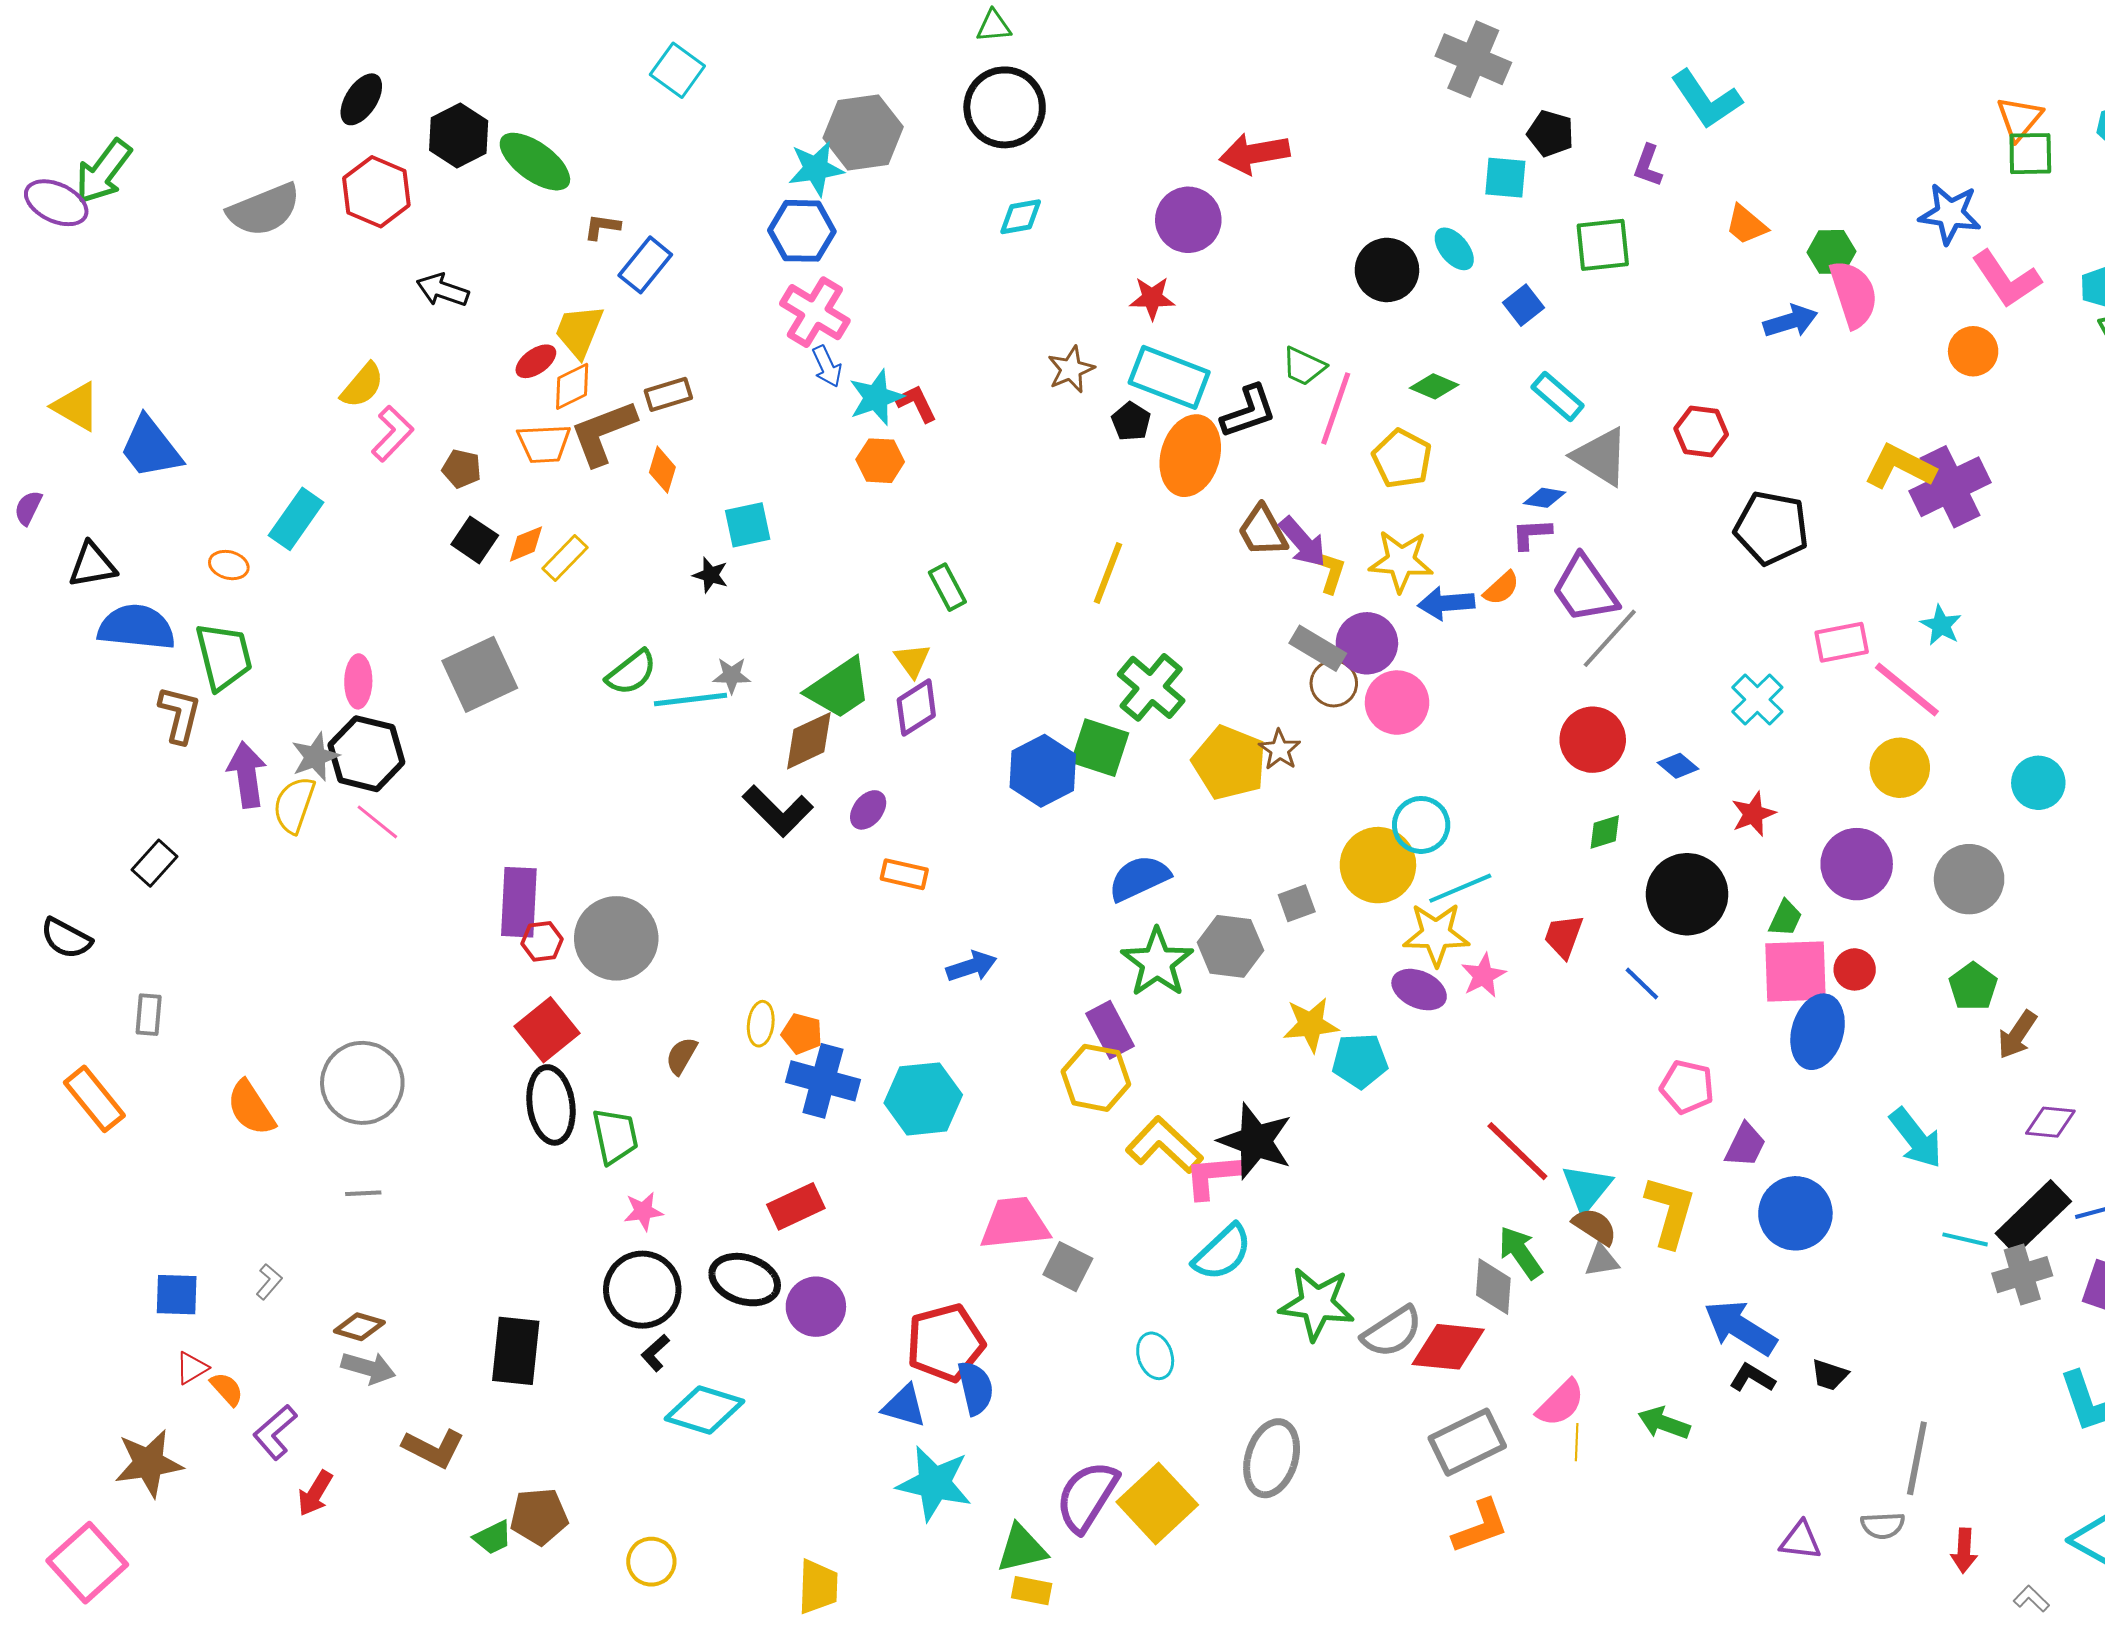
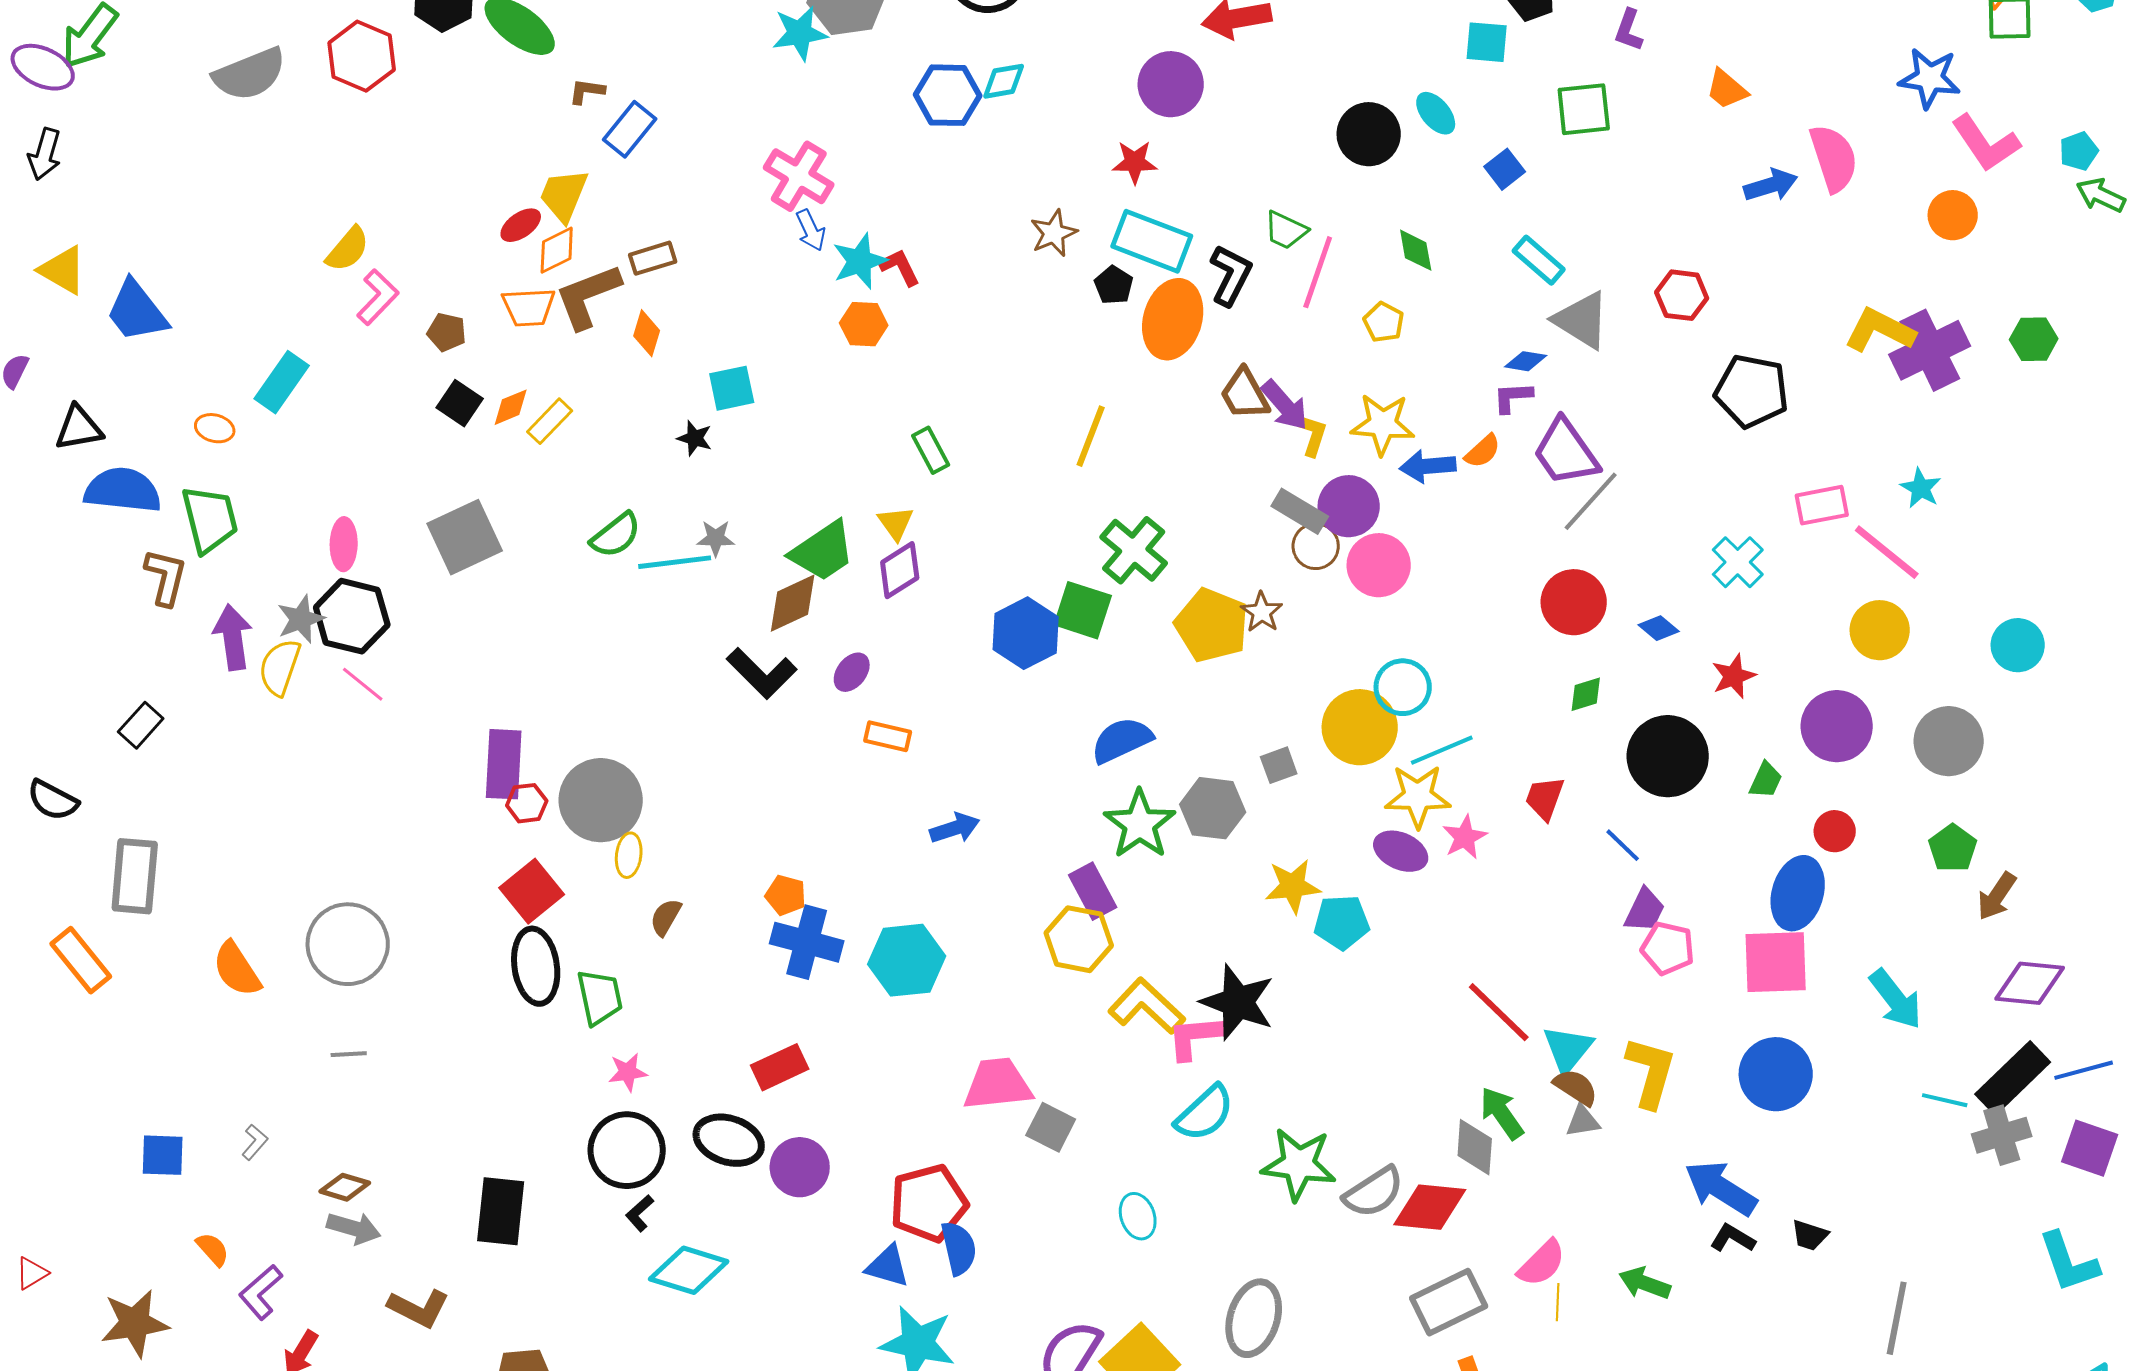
blue hexagon: (802, 231) -> (948, 95), moved
green hexagon: (1832, 252) -> (2034, 339), moved
black arrow: (443, 290) -> (45, 154), moved, turned -93
green diamond: (1434, 386) -> (1416, 250), turned 57
black L-shape: (1248, 411) -> (1231, 275), turned -44
yellow pentagon: (1402, 459) -> (1384, 322), size x0.7
pink square: (1795, 971) -> (1776, 962), moved
gray rectangle: (149, 1015) -> (135, 876), size x1.8
yellow ellipse: (761, 1024) -> (629, 855), moved
purple diamond: (2050, 1122) -> (2030, 983), size x1.4
purple trapezoid: (1745, 1145) -> (1645, 910), moved
red triangle: (192, 1368) -> (32, 1273), moved

